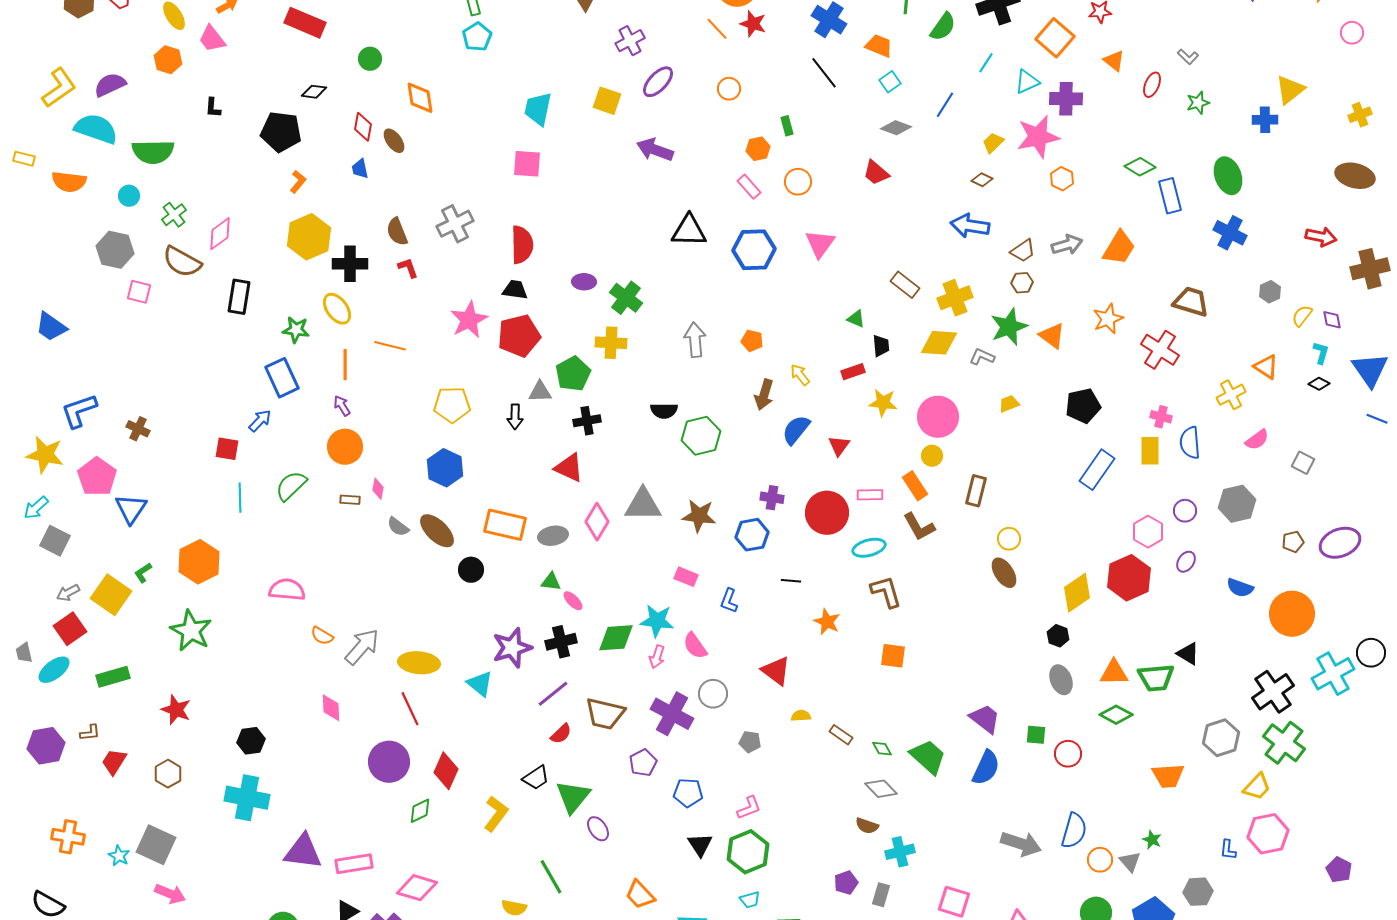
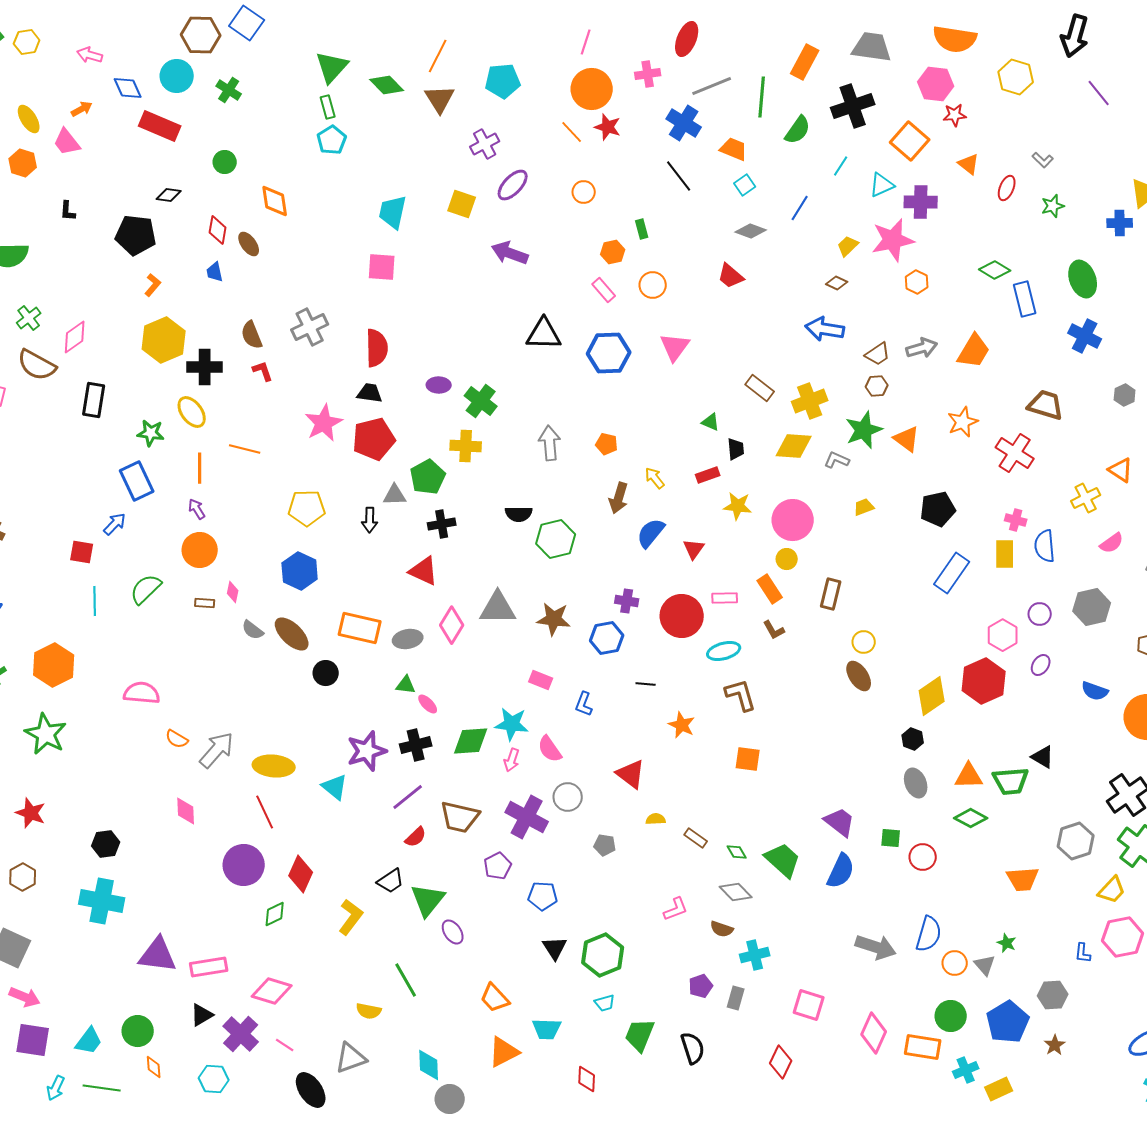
brown L-shape: (919, 527) -> (774, 630), size x0.7
pink L-shape: (749, 808) -> (676, 909), moved

